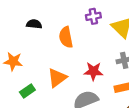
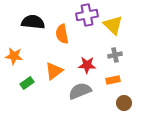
purple cross: (93, 16) -> (87, 15), size x1.5
black semicircle: (34, 24) -> (33, 22), size x1.6

